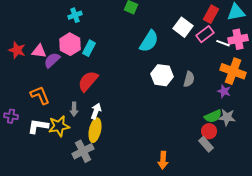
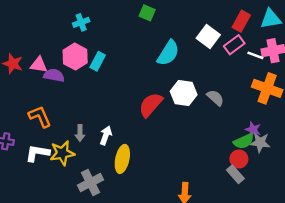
purple semicircle: (52, 60) -> (54, 75), turned 54
gray semicircle: (189, 79) -> (215, 98), turned -63
red semicircle: (88, 81) -> (151, 105), moved
purple star: (224, 91) -> (253, 130), moved
yellow ellipse: (95, 130) -> (122, 159), moved

